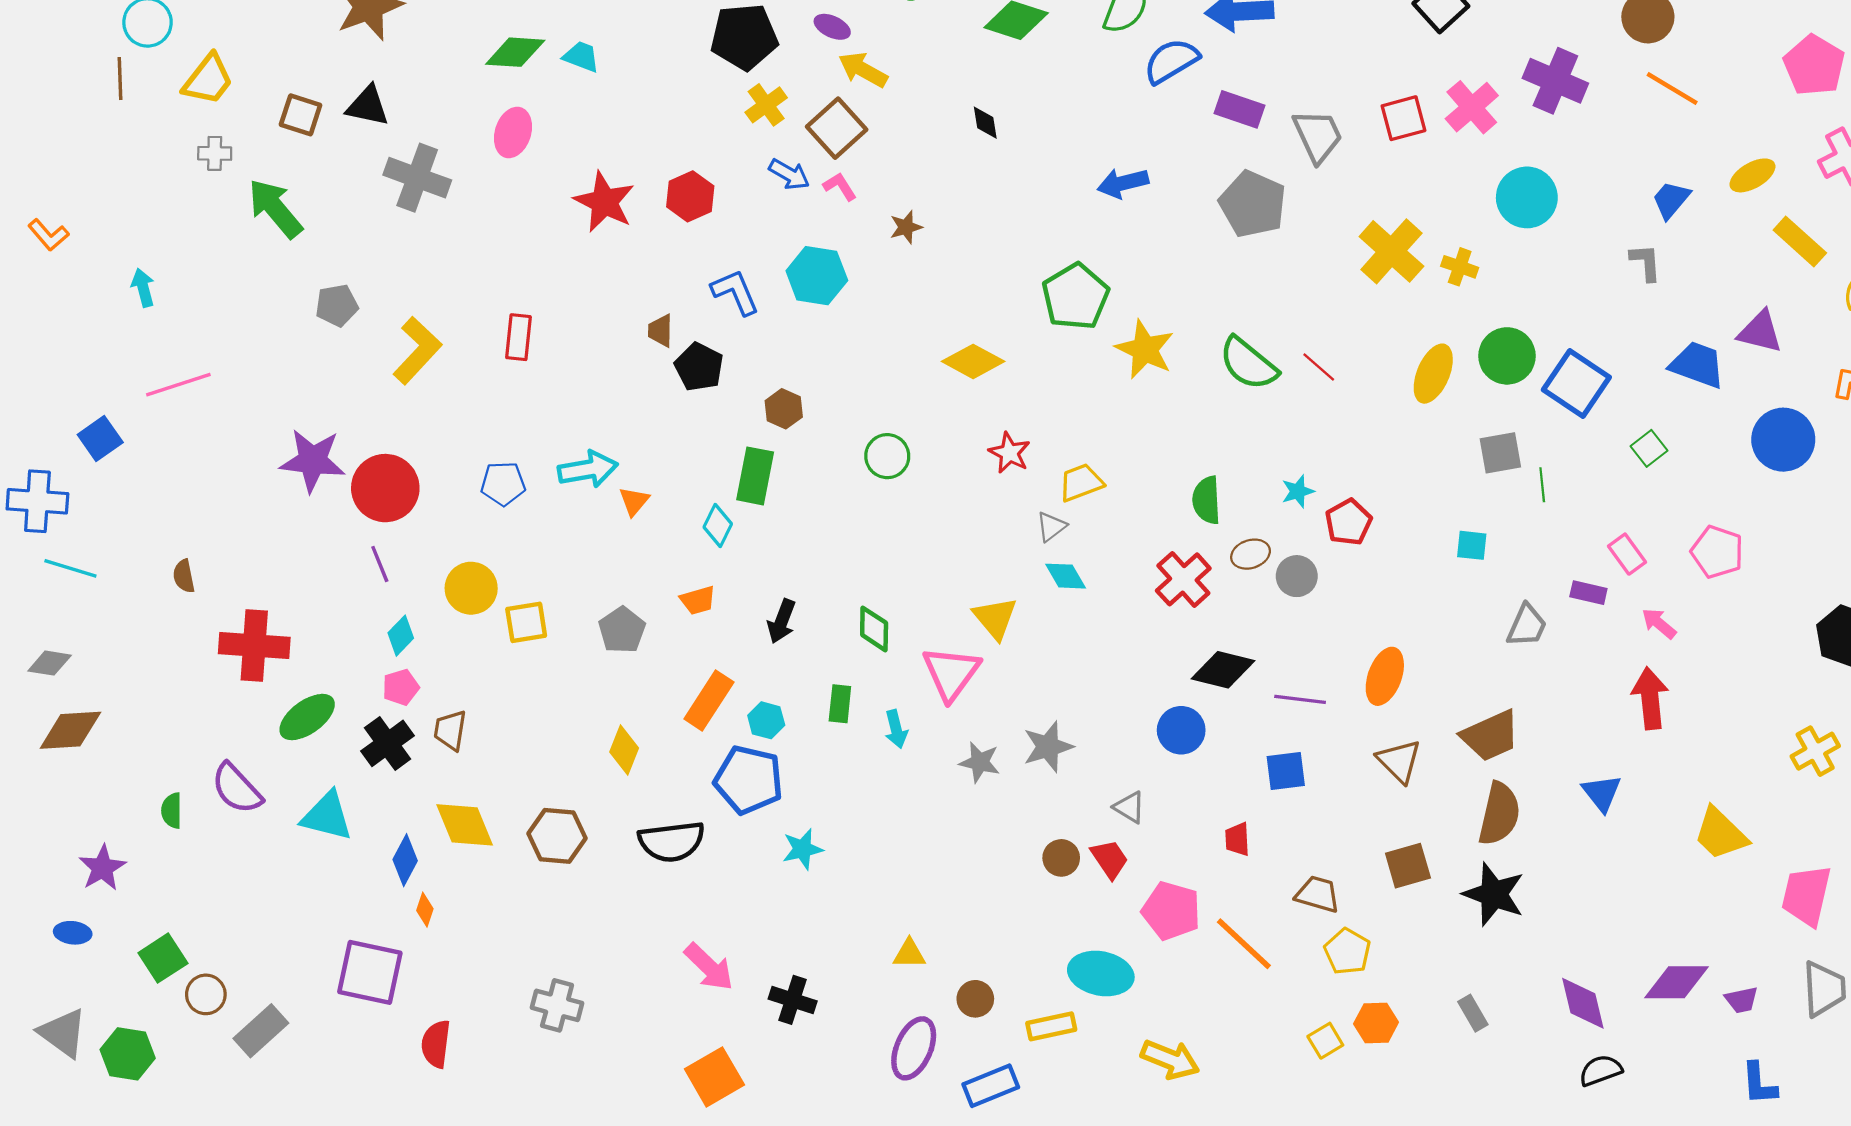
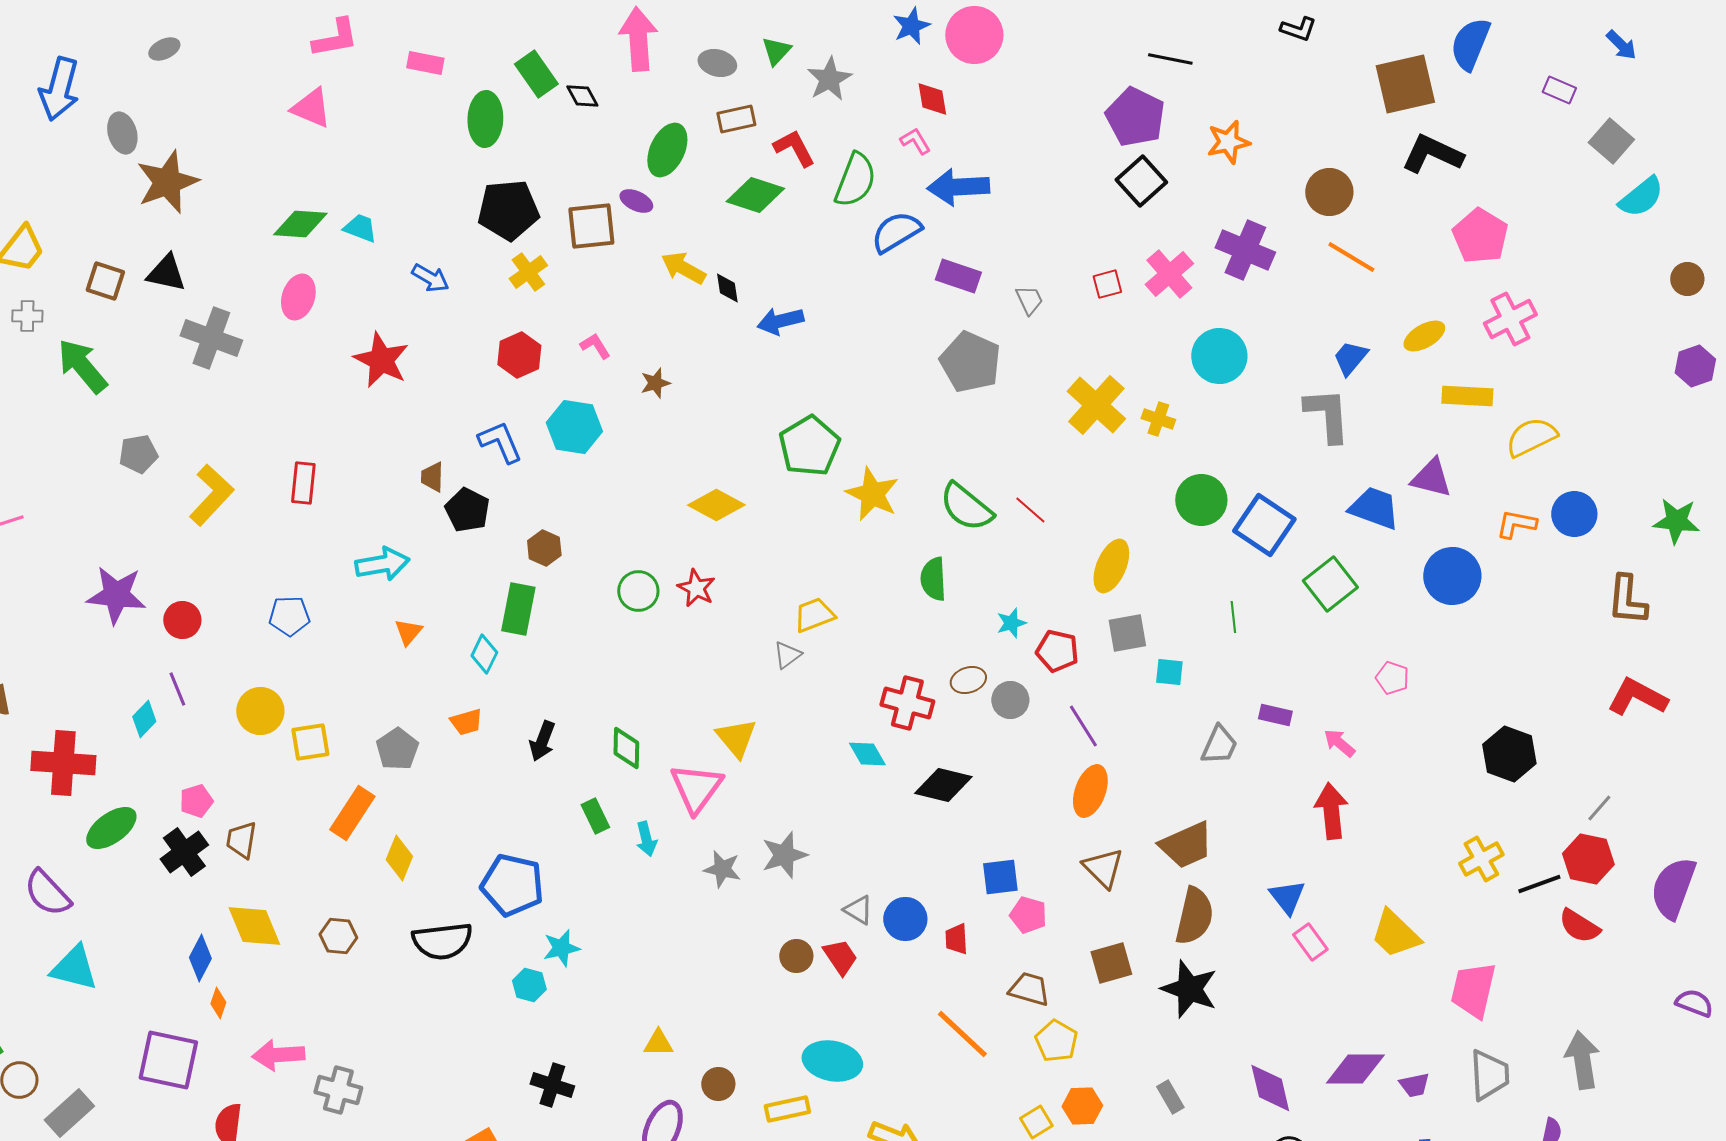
purple ellipse: (832, 27) -> (636, 201), moved
yellow arrow: (863, 70) -> (683, 268), moved
red square: (1404, 118) -> (1107, 284), size x0.7
brown square: (837, 128) -> (591, 226), moved, turned 36
gray trapezoid: (1318, 136) -> (1029, 300), size x0.6
blue arrow: (789, 174) -> (430, 278), moved
blue arrow: (1123, 183) -> (780, 321), moved
red hexagon: (690, 196) -> (519, 355), moved
yellow rectangle: (1800, 241) -> (1467, 396), turned -39
gray L-shape: (1646, 262) -> (1327, 415), size x1.6
yellow ellipse: (1433, 374) -> (1111, 566), moved
green square: (1649, 448) -> (1330, 584), size x1.6
red star: (1009, 453) -> (696, 588), moved
gray square: (1500, 453) -> (1127, 633), moved
cyan arrow: (588, 469) -> (382, 564), moved
red circle: (385, 488) -> (182, 620), size x0.6
green semicircle: (1206, 500) -> (933, 579), moved
red pentagon: (1348, 522) -> (1057, 651), turned -30
pink pentagon: (1717, 552) -> (1392, 678), size x0.7
pink rectangle: (1627, 554) -> (1310, 942), moved
cyan diamond: (1066, 576) -> (867, 754), moved
red cross: (1183, 579) -> (907, 703), turned -33
cyan diamond: (401, 636) -> (144, 719), moved
purple line: (1300, 699) -> (1083, 726), moved, turned 51
orange rectangle: (709, 701) -> (352, 813), moved
green rectangle: (840, 704) -> (595, 816), turned -32
cyan hexagon: (766, 720) -> (529, 985), moved
blue circle: (1181, 730) -> (905, 919), moved
cyan triangle: (327, 816) -> (74, 968), moved
brown hexagon: (557, 836) -> (338, 936), size x0.7
pink pentagon: (1171, 911) -> (1028, 915), moved, size x0.7
pink arrow: (709, 967) -> (278, 1055), moved, turned 132

